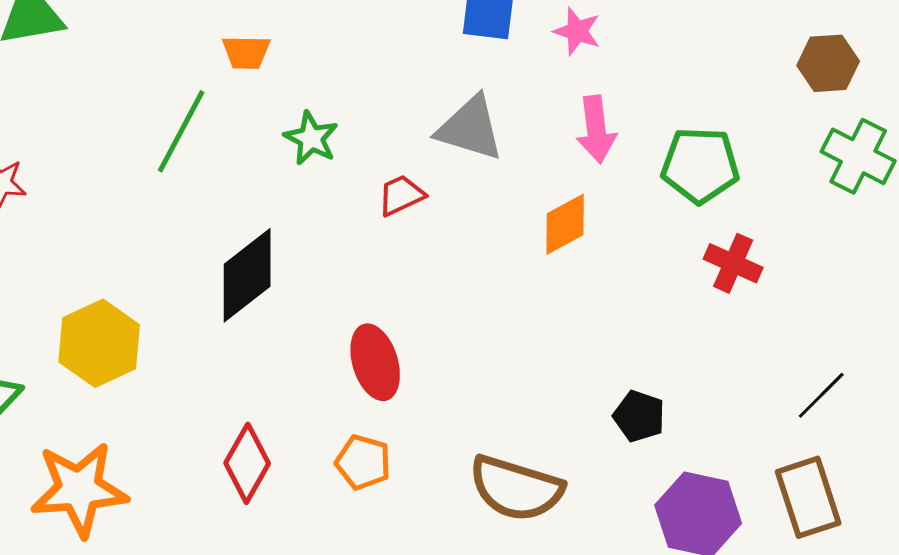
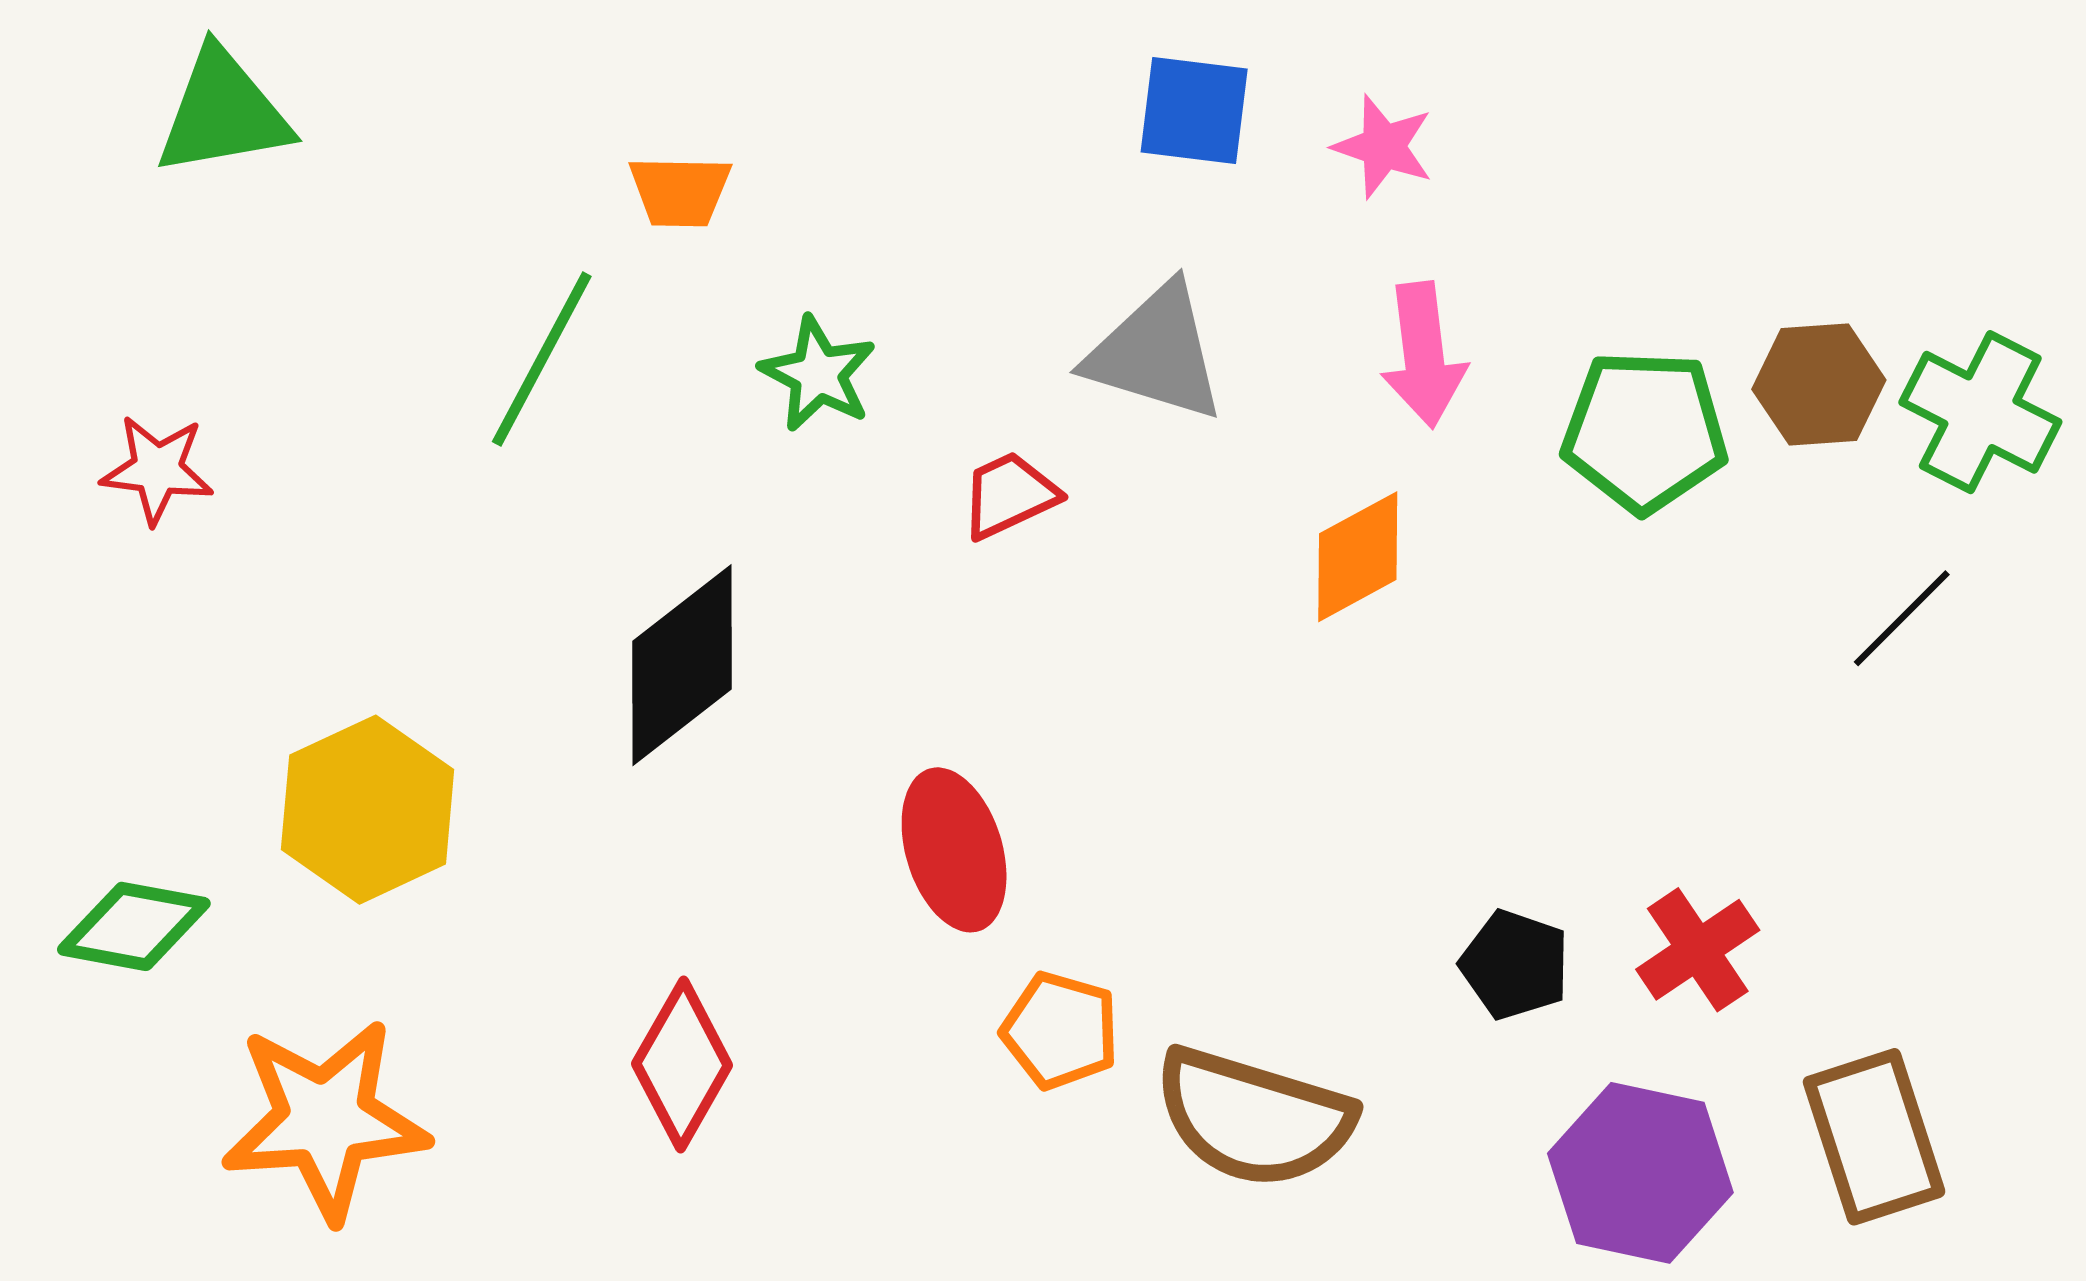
brown hexagon: (828, 63) -> (1819, 385), moved
red cross: (733, 263) -> (1698, 950), moved, turned 32
black line: (821, 395) -> (1902, 618), moved
orange pentagon: (363, 462) -> (1060, 1031), moved

